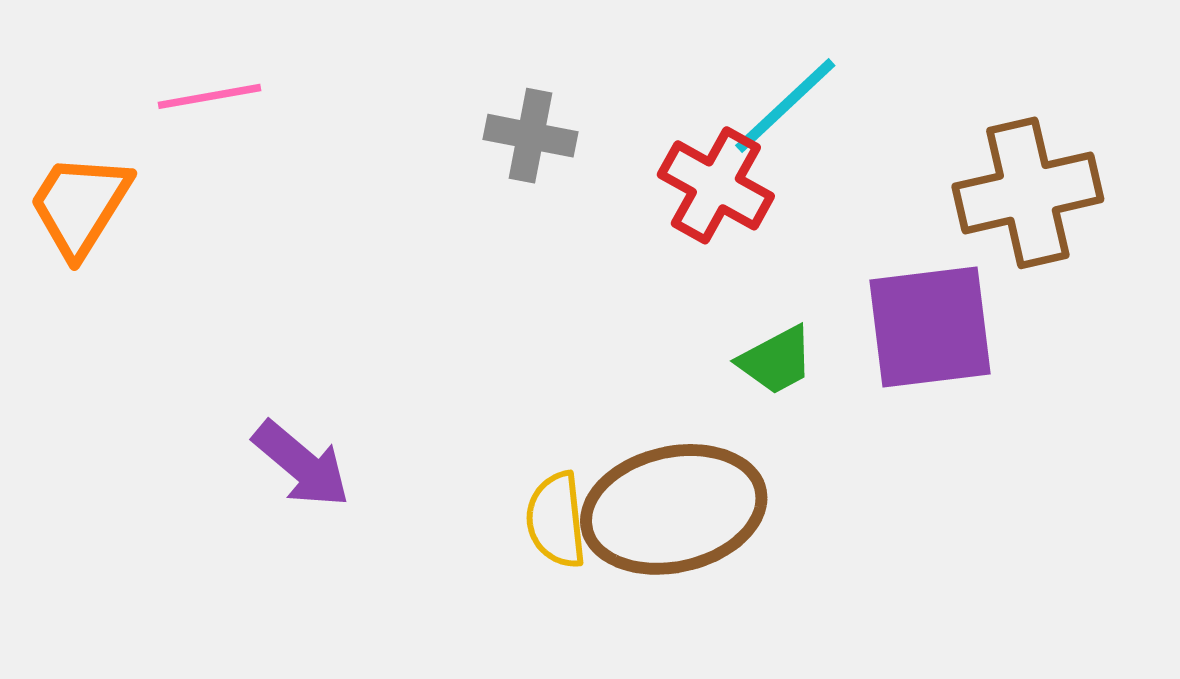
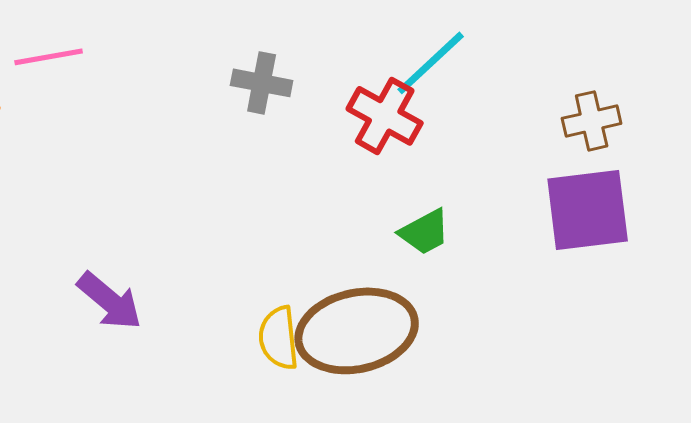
brown cross: (1028, 193) -> (592, 121), size x0.6
purple square: (930, 327) -> (588, 210), moved

